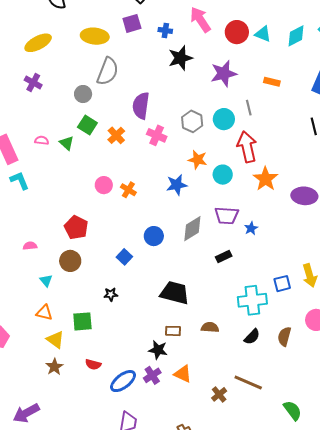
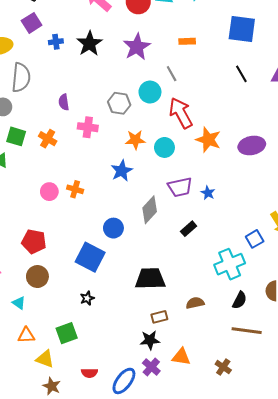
blue cross: (165, 30) -> (56, 42), moved
purple semicircle: (141, 106) -> (64, 102), size x0.6
blue square: (124, 257) -> (90, 257), size x1.8
brown line: (248, 383) -> (247, 331), moved

